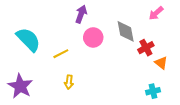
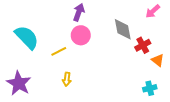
pink circle: (93, 37) -> (81, 35), moved

